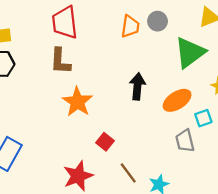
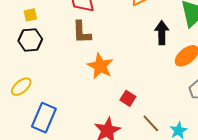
black arrow: (137, 86) -> (162, 33), moved

